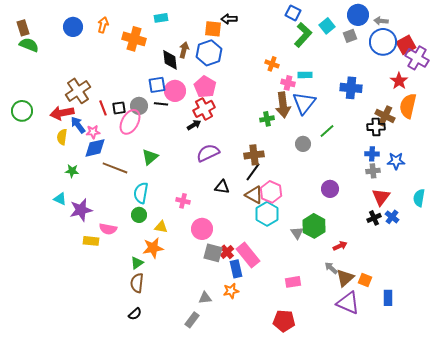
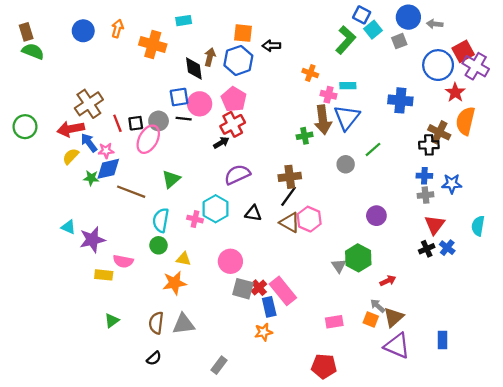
blue square: (293, 13) -> (362, 15), moved
black arrow: (229, 19) -> (271, 46), moved
blue circle: (383, 42) -> (438, 65), moved
yellow semicircle: (62, 137) -> (71, 156), turned 35
green star: (72, 171) -> (91, 178), moved
pink cross: (183, 201) -> (195, 219), moved
cyan hexagon: (267, 214) -> (216, 209), moved
green triangle: (137, 263) -> (112, 321), moved
orange square: (365, 280) -> (371, 319), moved
gray triangle: (205, 298) -> (184, 324), moved, size x1.5

